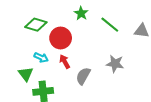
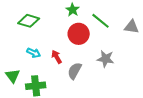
red circle: (61, 38) -> (79, 34), moved
green triangle: (26, 74) -> (13, 76), moved

